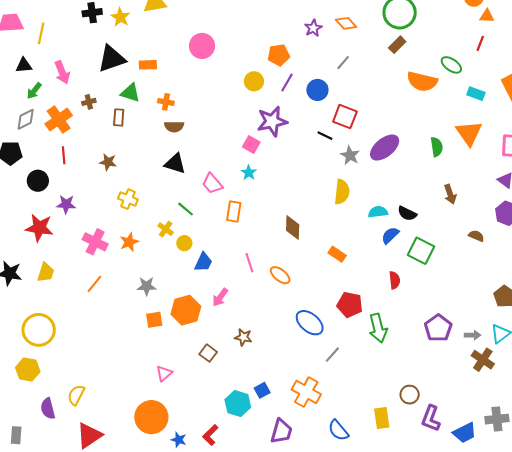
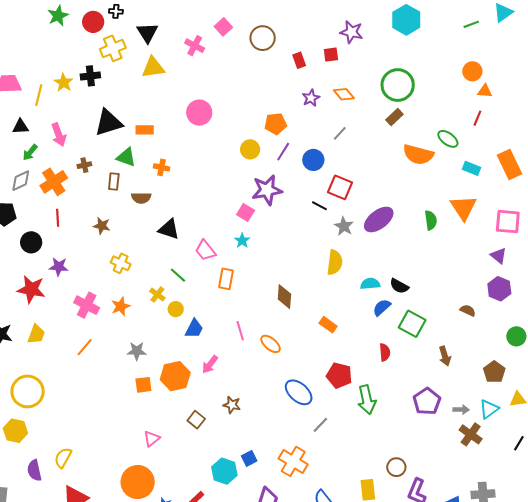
yellow star: (120, 17) -> (64, 83), moved
brown semicircle: (174, 127) -> (141, 198), moved
brown arrow: (450, 194) -> (445, 356), moved

